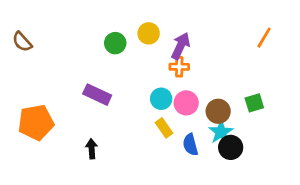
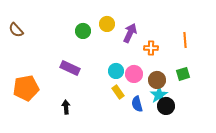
orange line: (264, 38) -> (185, 40), moved, turned -35
orange cross: (179, 67) -> (151, 48), moved

